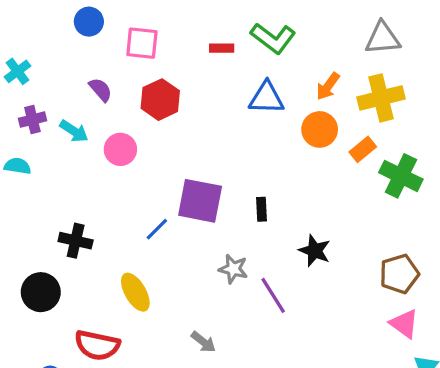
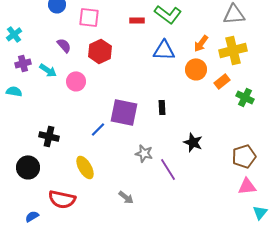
green cross: (401, 176) -> (245, 97), size x0.7
black rectangle: (261, 209) -> (162, 107), moved
pink triangle: (404, 324) -> (247, 186), turned -42

